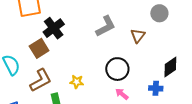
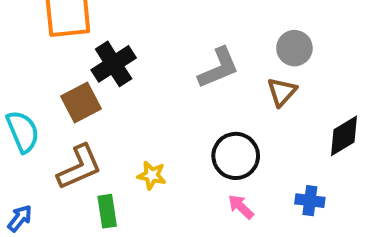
gray circle: (159, 13) -> (294, 48), moved
black diamond: (170, 67) -> (344, 136), moved

